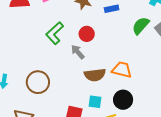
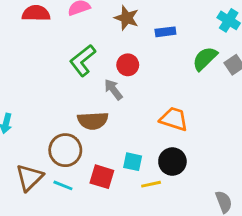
brown semicircle: (95, 75) -> (93, 121), moved
brown circle: (38, 82) -> (65, 150), moved

